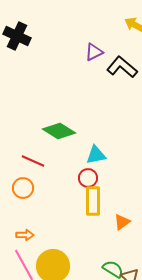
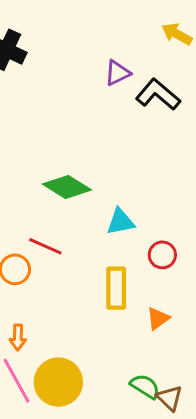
red line: (33, 161) -> (45, 246), moved
red circle: (88, 178) -> (162, 255), moved
orange arrow: (25, 235) -> (18, 337), turned 90

